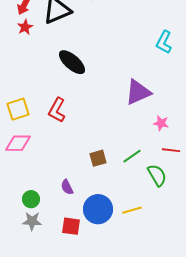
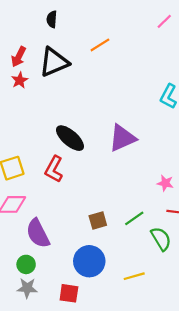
black ellipse: (72, 62) -> (70, 138), moved
purple triangle: (138, 92) -> (122, 138), moved
purple semicircle: (67, 187) -> (38, 233), moved, size x1.8
blue circle: (98, 209) -> (89, 261), moved

